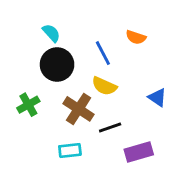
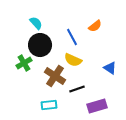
orange semicircle: (136, 37) -> (95, 26), turned -56
green cross: (28, 105) -> (24, 63), moved

